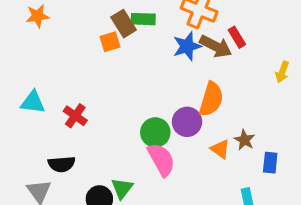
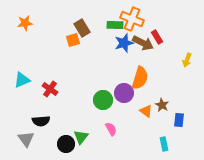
green rectangle: (143, 19) -> (115, 25), moved
cyan triangle: (33, 102) -> (22, 80), turned -30
pink semicircle: (161, 160) -> (111, 129), moved, size x0.6

